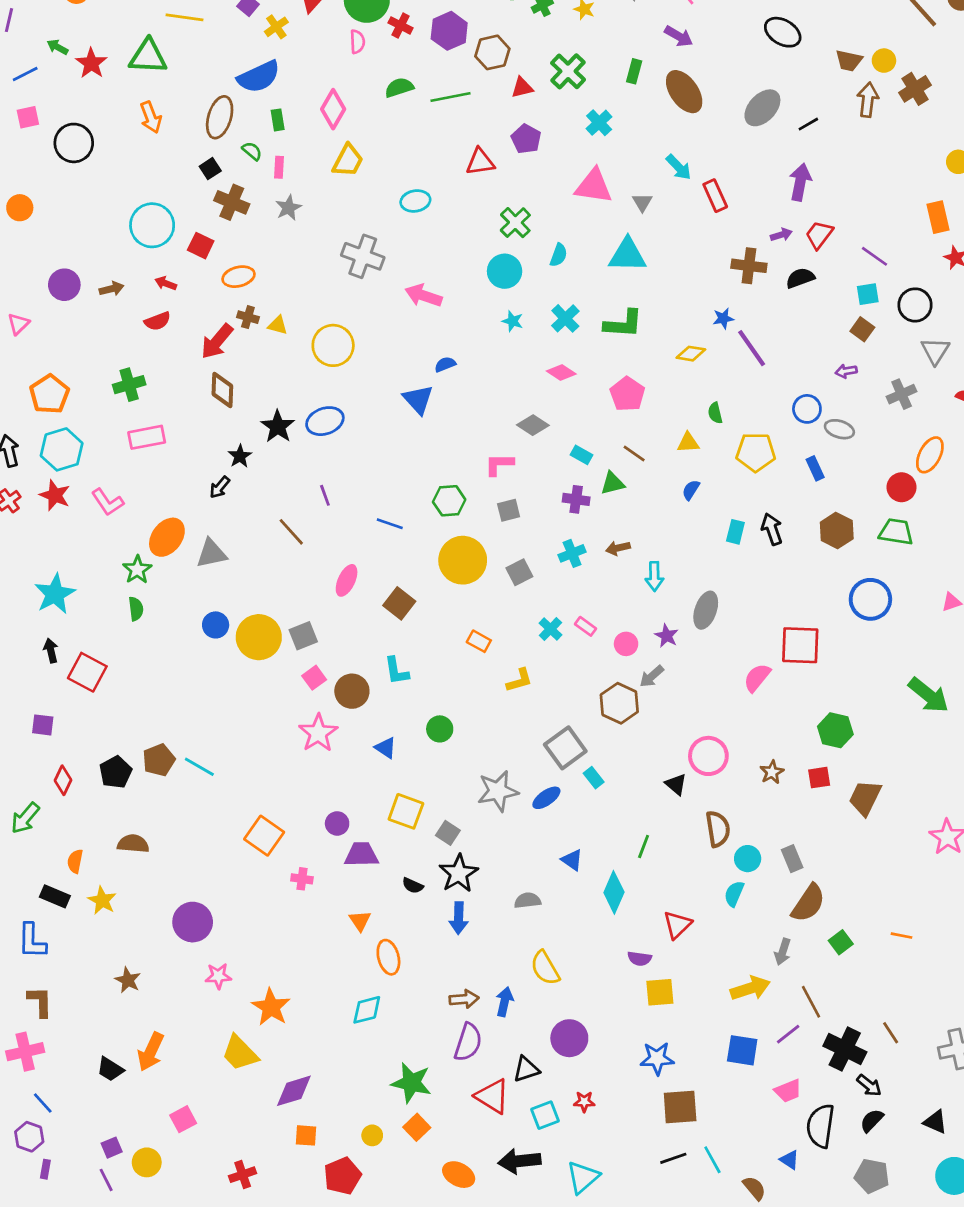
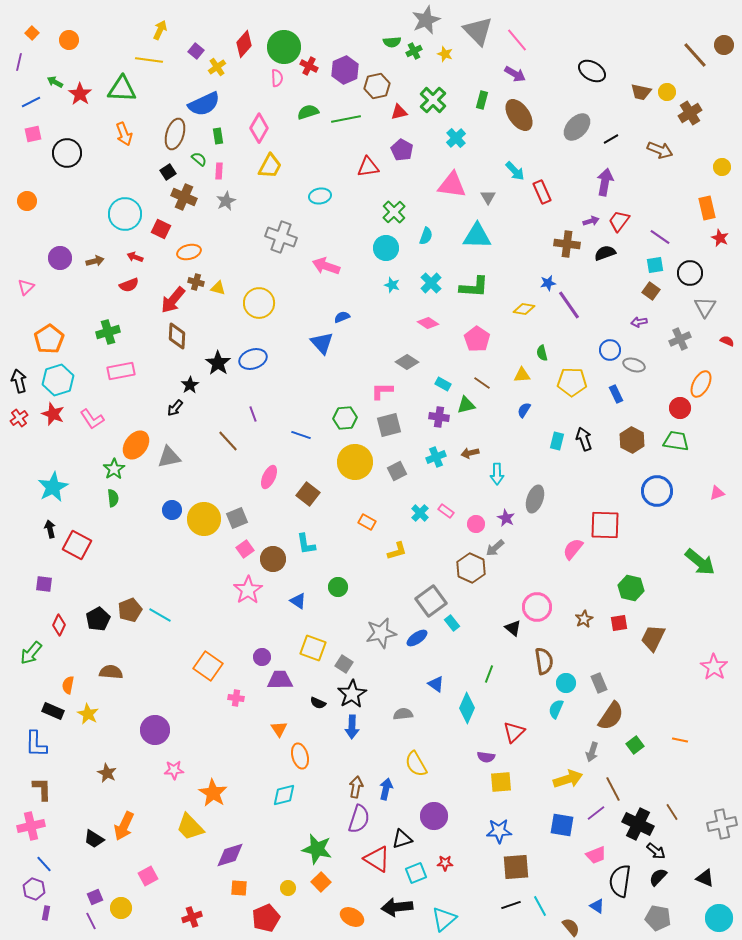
brown arrow: (868, 100) -> (660, 150), moved, turned 105
gray square: (509, 510) -> (389, 425), size x1.4
brown arrow: (464, 999) -> (356, 787), turned -75

